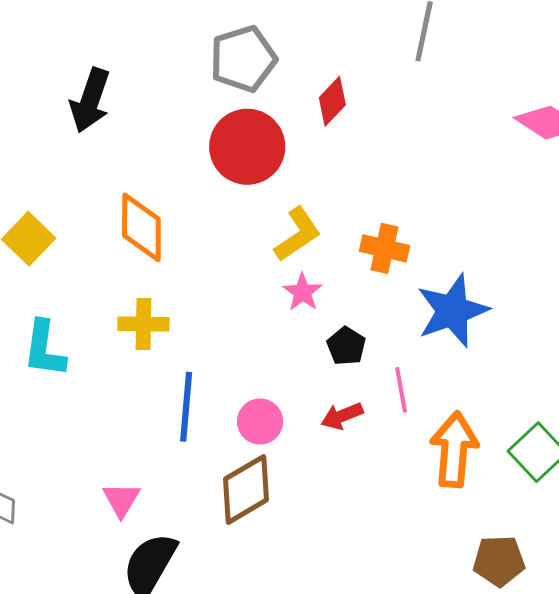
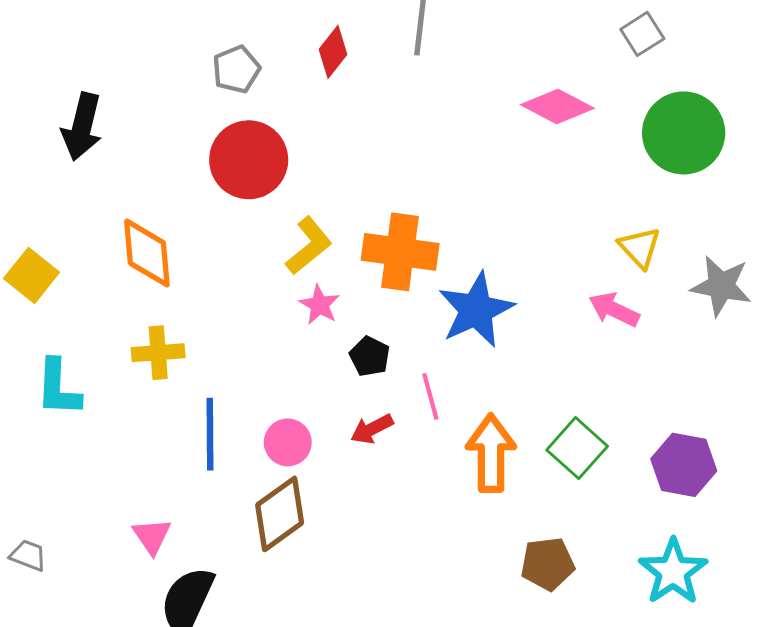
gray pentagon: (243, 59) -> (236, 69), size x0.7
red diamond: (332, 101) -> (333, 52), moved
orange cross: (385, 248) -> (400, 252), size x1.5

